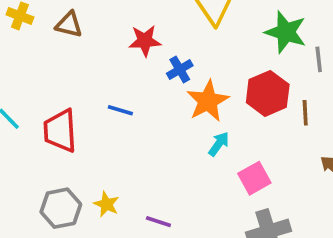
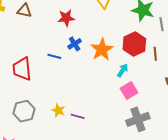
blue cross: (180, 70) -> (75, 44), moved
cyan arrow: (219, 144) -> (123, 70), moved
yellow star: (106, 204) -> (58, 110), moved

